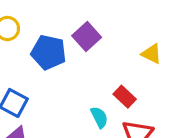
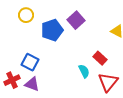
blue pentagon: (49, 52) -> (52, 30), turned -30

